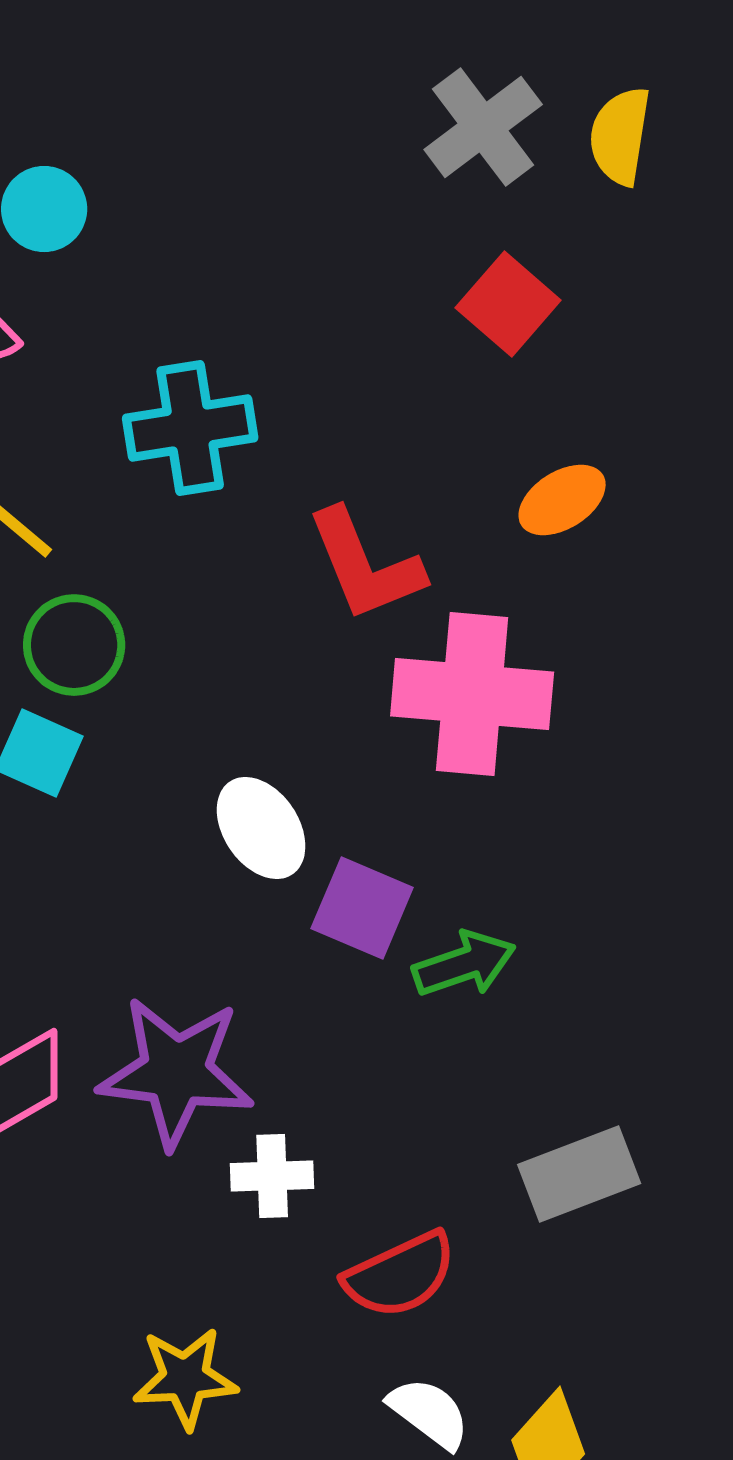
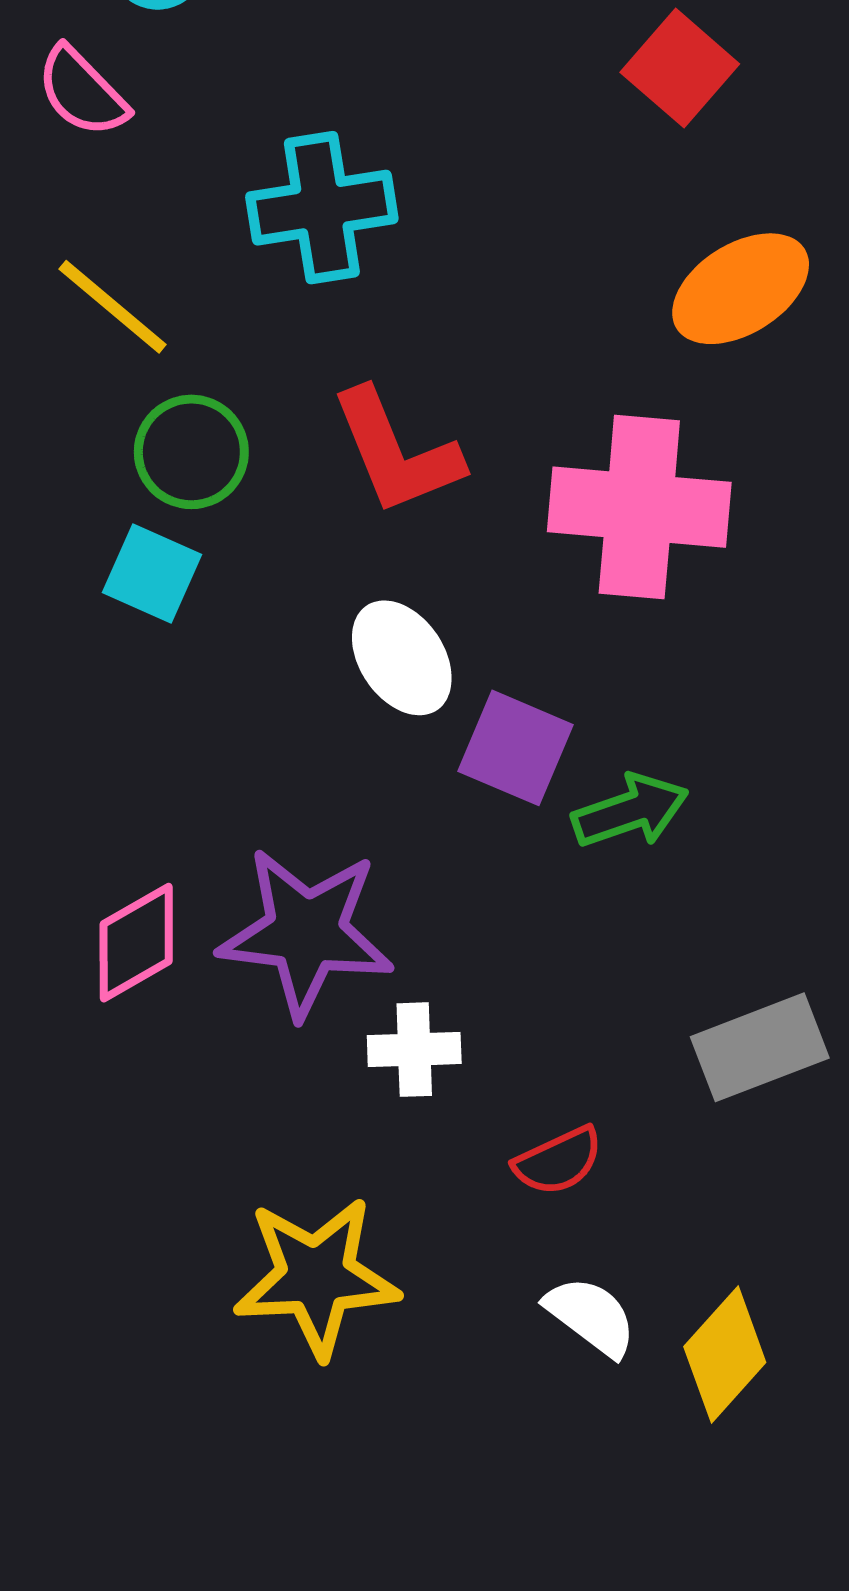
orange ellipse: (562, 500) -> (741, 289), size x1.4
red L-shape: (365, 565) -> (396, 452), moved
red semicircle: (400, 1275) -> (558, 1161), size x0.7
yellow star: (185, 1378) -> (316, 1277), size x1.4

